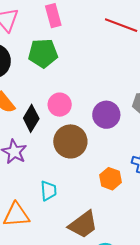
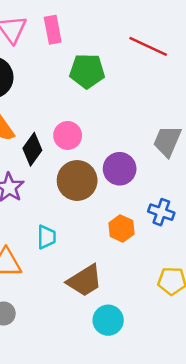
pink rectangle: (53, 16) -> (53, 30), moved
green pentagon: (43, 53) -> (87, 71), moved
purple circle: (106, 115) -> (120, 169), moved

